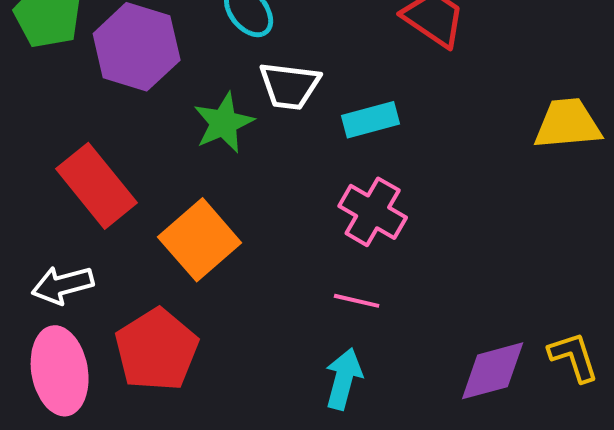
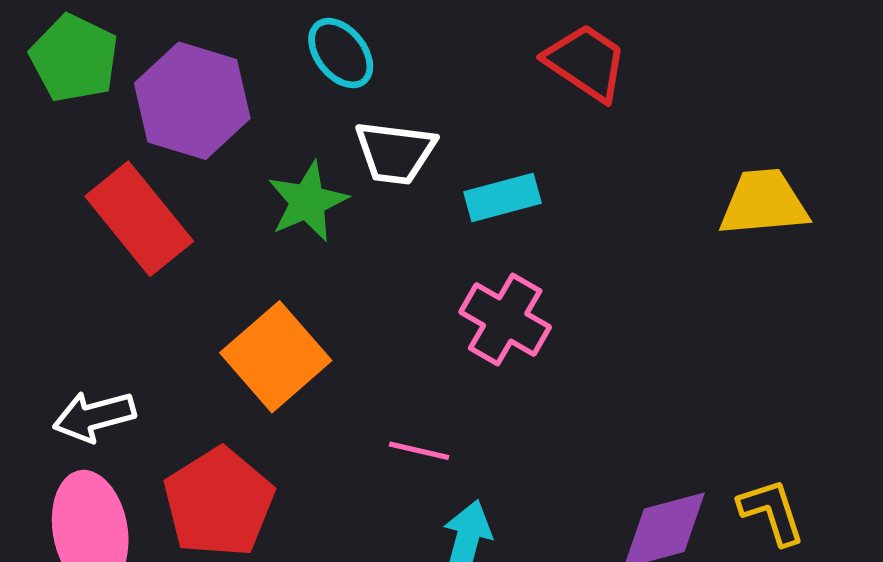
red rectangle: (97, 186) -> (139, 219), moved
pink line: (357, 301) -> (419, 451), moved

